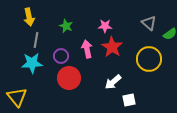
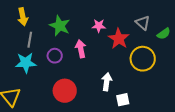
green star: (66, 26) -> (60, 26), size x1.5
red star: (112, 47) -> (119, 39), moved
red circle: (69, 78) -> (65, 91), moved
white arrow: (113, 82) -> (107, 82), turned 138

